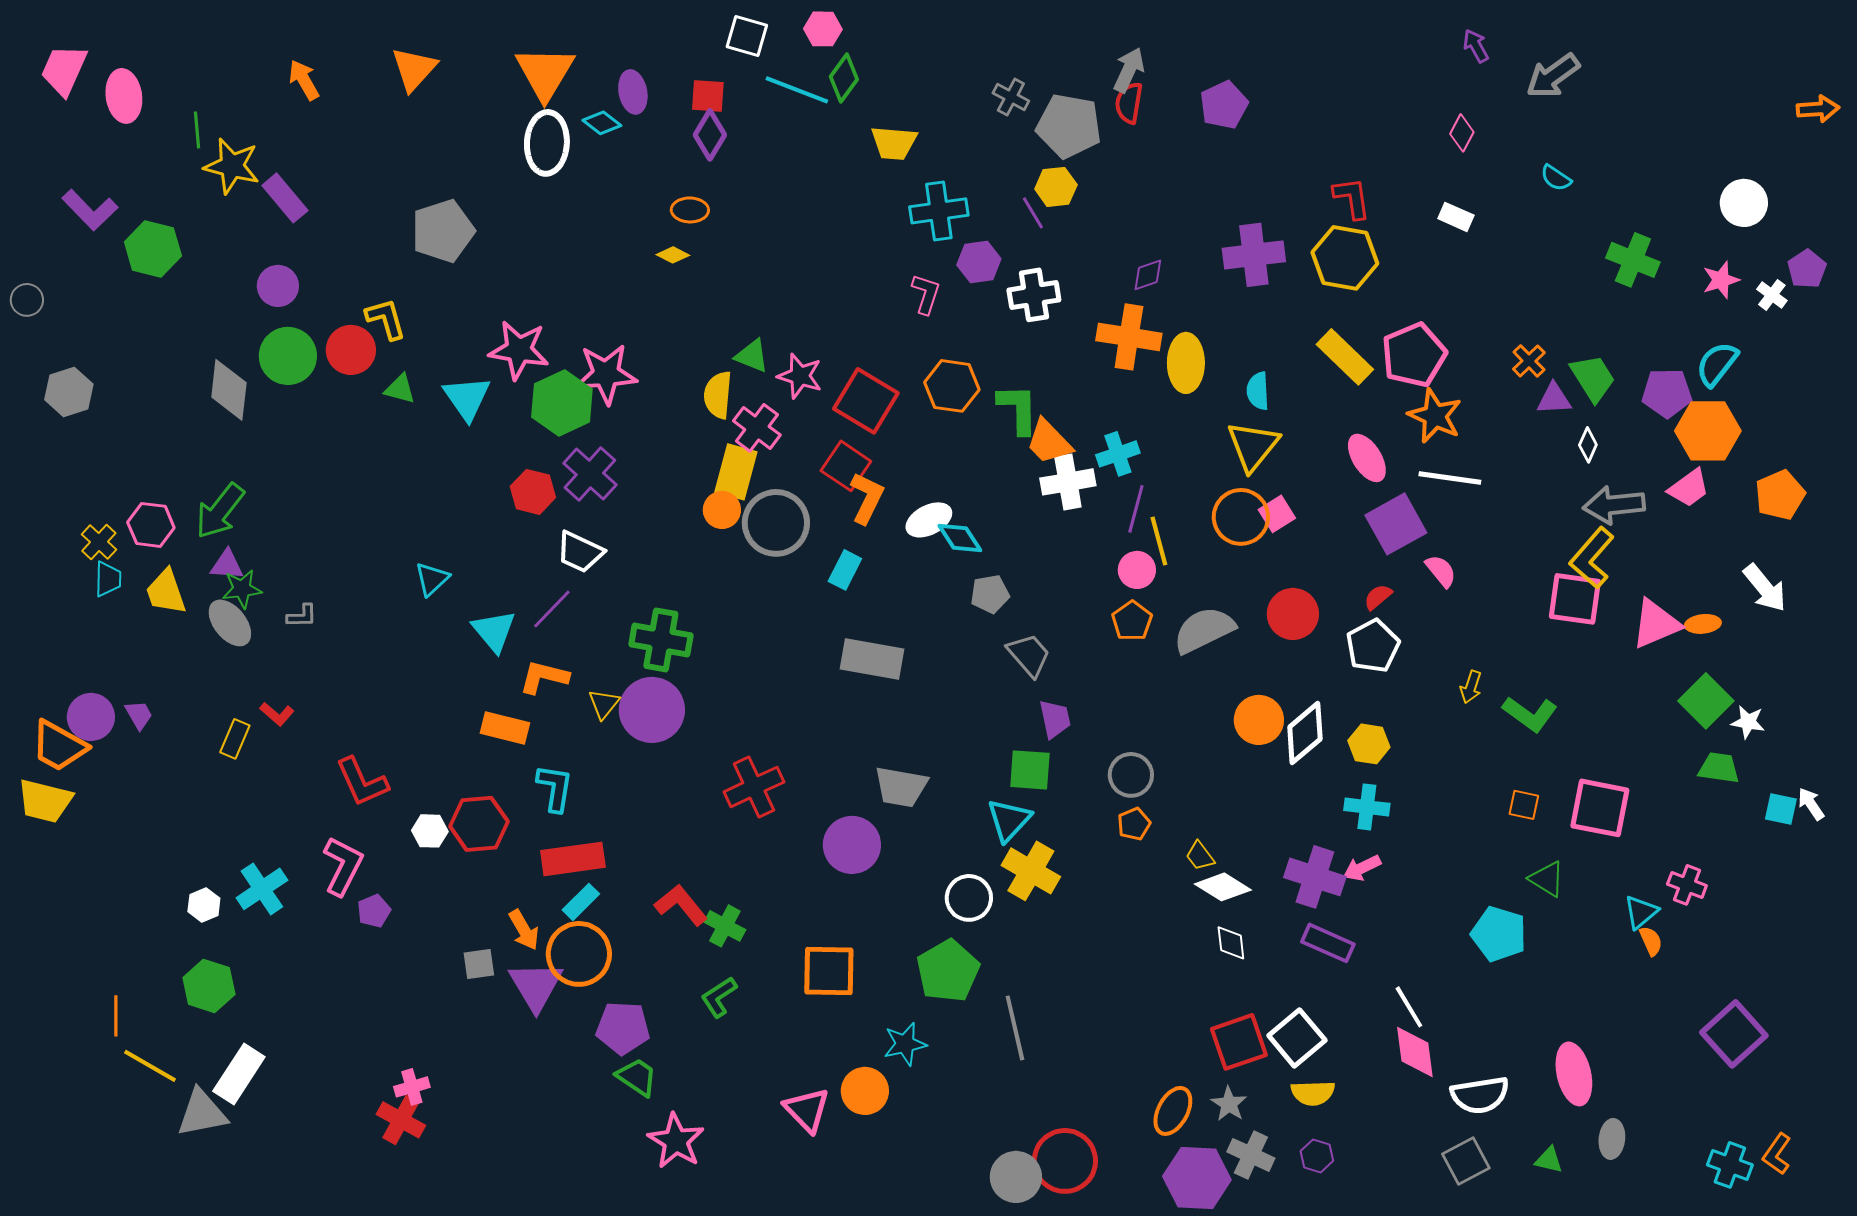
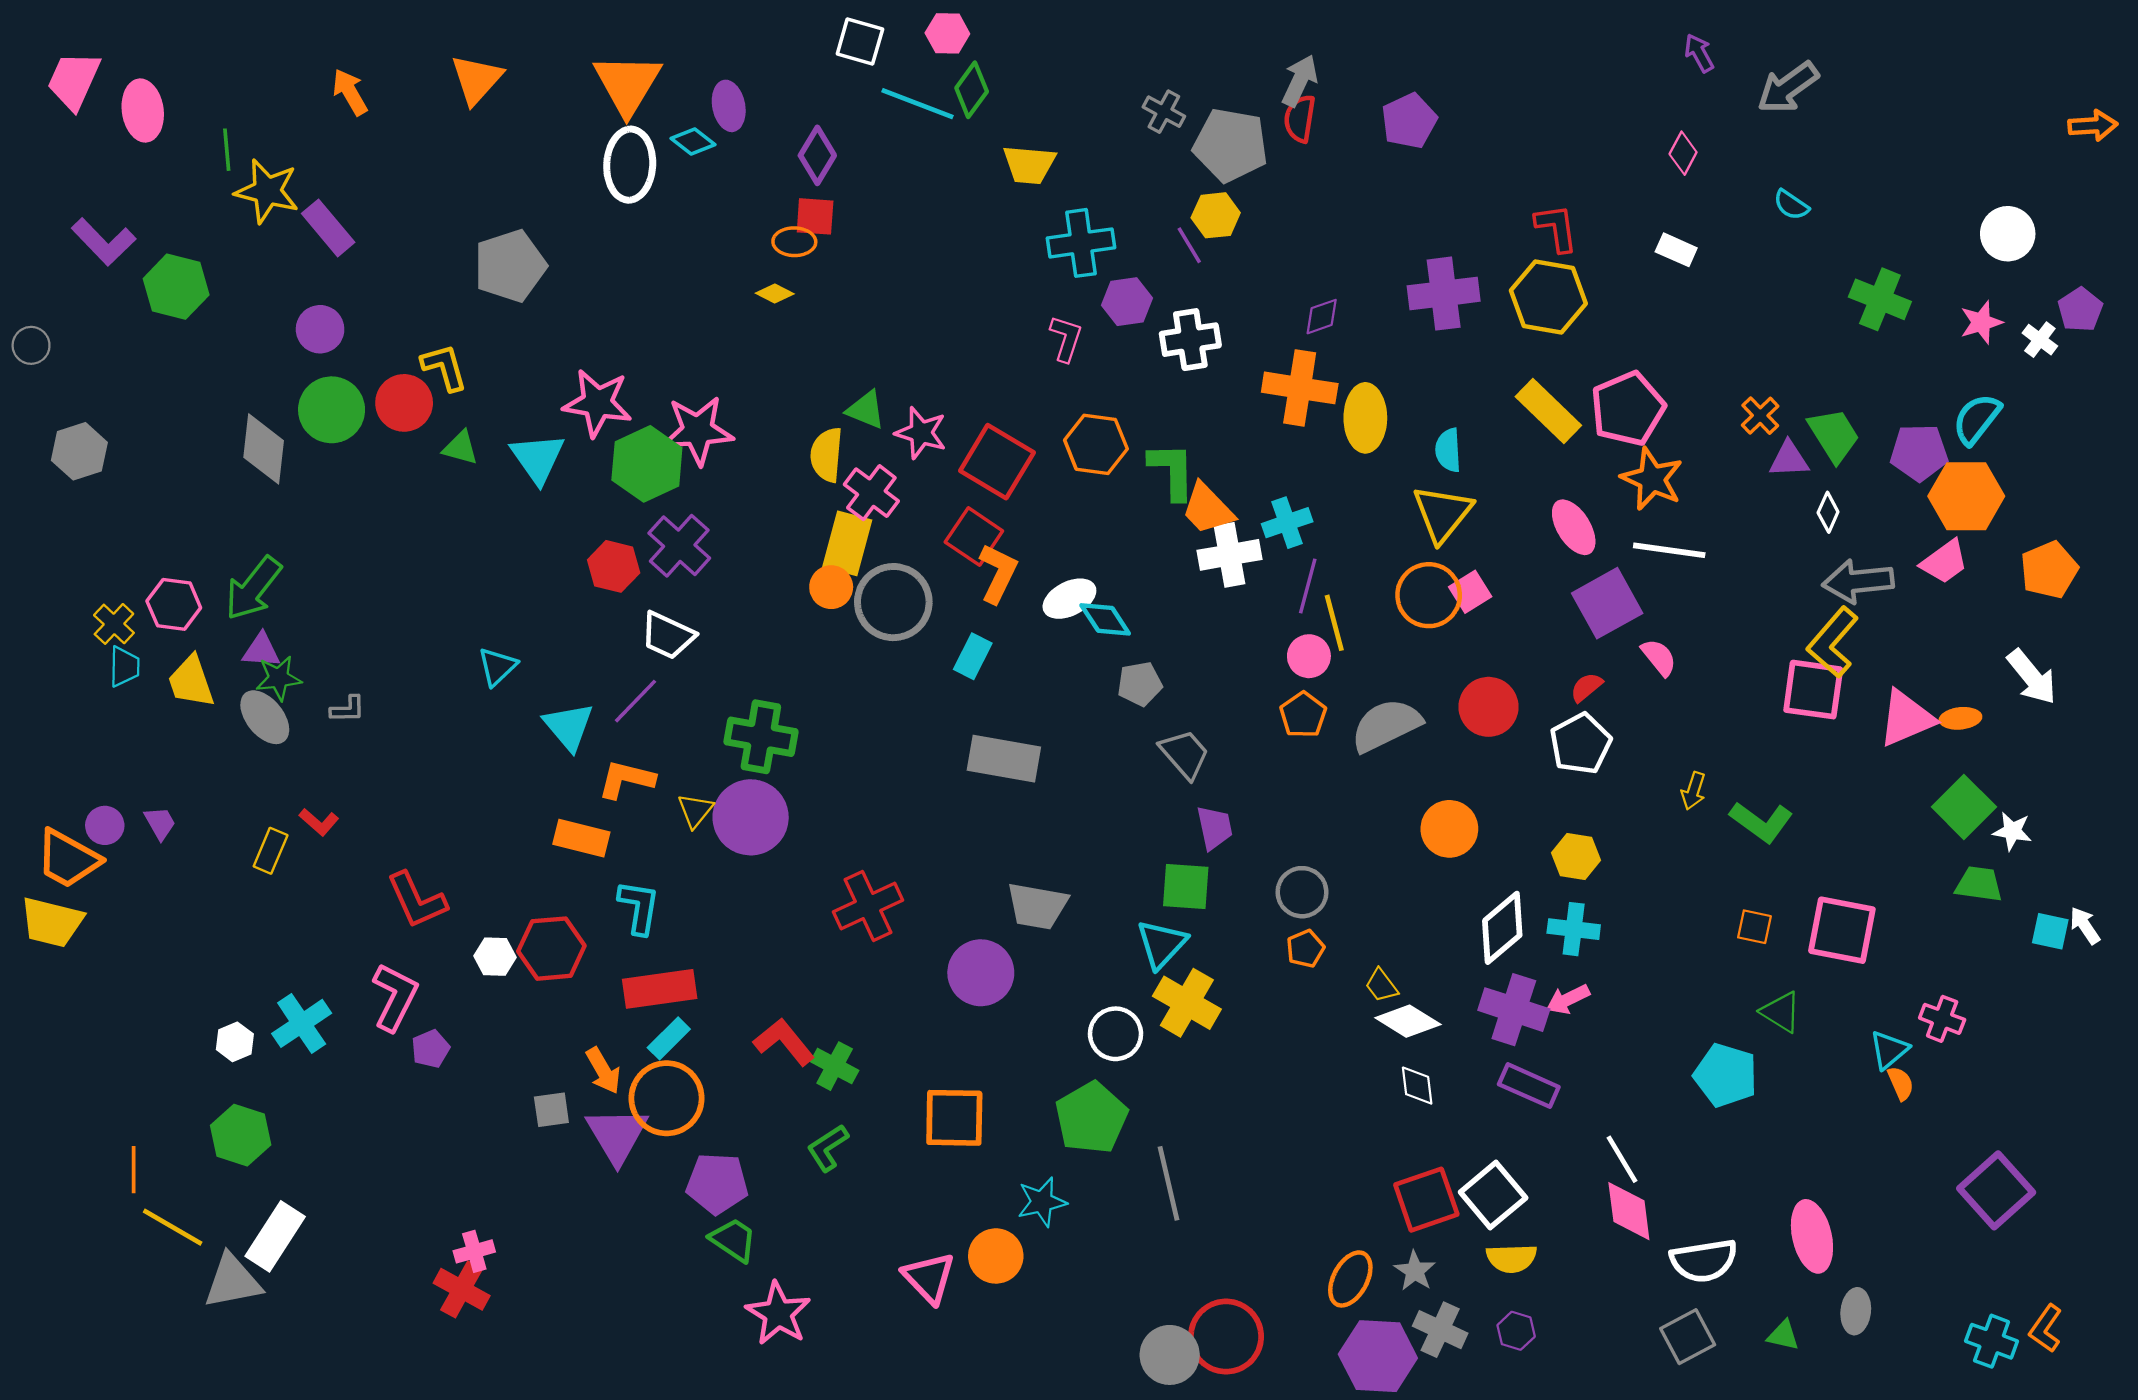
red square: (708, 96) -> (815, 216), moved
purple circle: (91, 717) -> (105, 825), size x0.7
white diamond: (1305, 733) -> (1502, 928), moved

